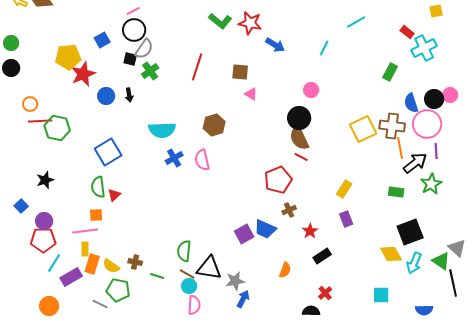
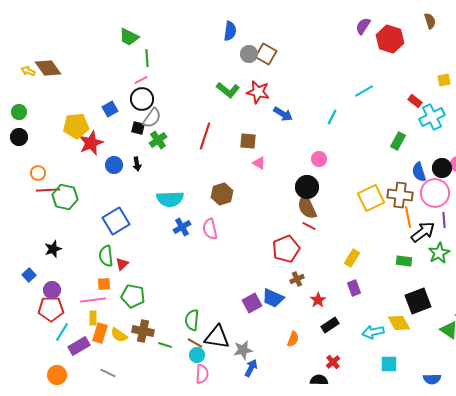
brown cross: (135, 262) -> (143, 331), size x1.5
cyan arrow: (414, 263) -> (373, 332), moved, turned 55
green pentagon: (118, 290) -> (133, 296), moved

